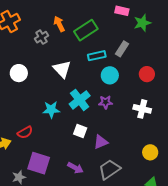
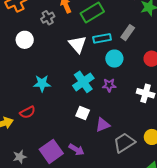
white triangle: (62, 69) -> (77, 44), moved
white circle: (19, 73) -> (25, 40), moved
cyan star: (51, 110) -> (42, 83), moved
purple square: (39, 163) -> (51, 151), moved, turned 35
gray trapezoid: (109, 169) -> (124, 143), moved

